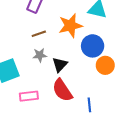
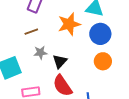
brown line: (39, 34) -> (31, 32), moved
blue circle: (93, 46) -> (100, 34), moved

